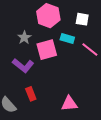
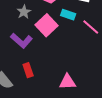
pink square: (47, 50) -> (47, 25), turned -30

